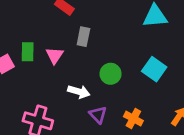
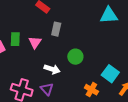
cyan square: (154, 69) -> (110, 74), moved
purple triangle: (98, 115) -> (47, 89), moved

